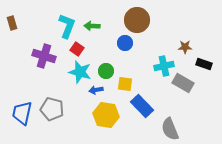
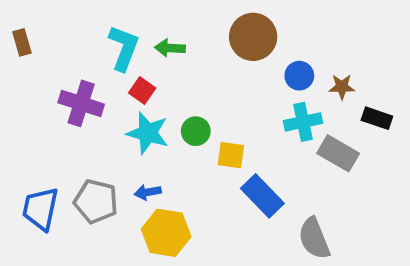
blue circle: (125, 43) -> (299, 76), moved
blue arrow: (96, 90) -> (148, 192), moved
yellow hexagon: (106, 115) -> (166, 233), moved

